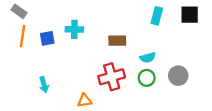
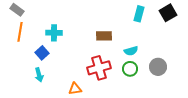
black square: (190, 15) -> (168, 13), turned -30
cyan cross: (74, 29) -> (54, 33), moved
blue square: (47, 38) -> (42, 53), moved, turned -32

